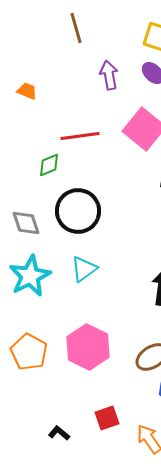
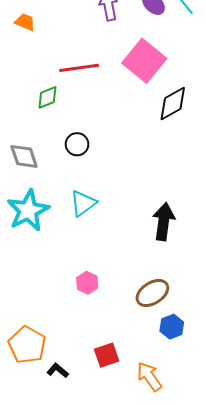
black circle: (78, 211) -> (77, 144), size x0.5
pink hexagon: (88, 347) -> (87, 283), size x0.5
orange pentagon: (29, 352) -> (27, 345), moved

